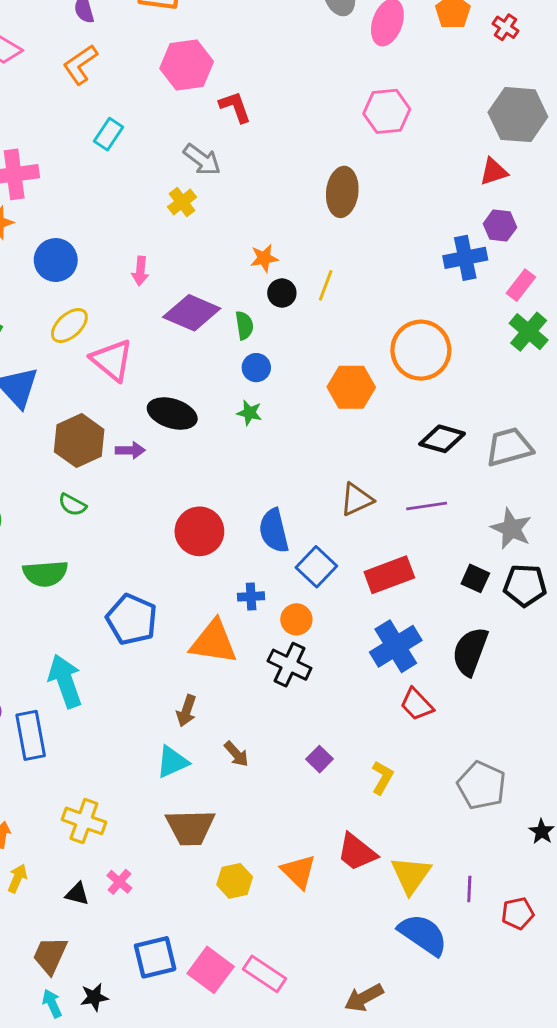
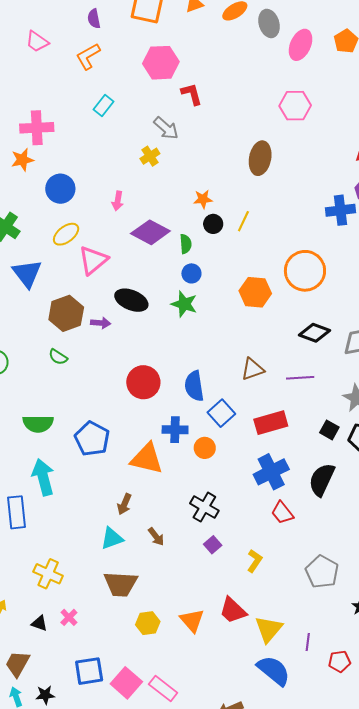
pink triangle: (112, 360) -> (93, 260), turned 36
green star: (249, 413) -> (184, 304), size x1.5
green semicircle: (45, 573) -> (38, 424), moved
blue cross: (251, 596) -> (175, 430), size x1.4
black cross: (290, 665) -> (204, 507), moved

